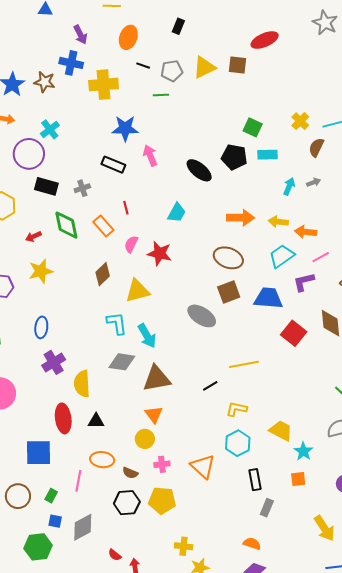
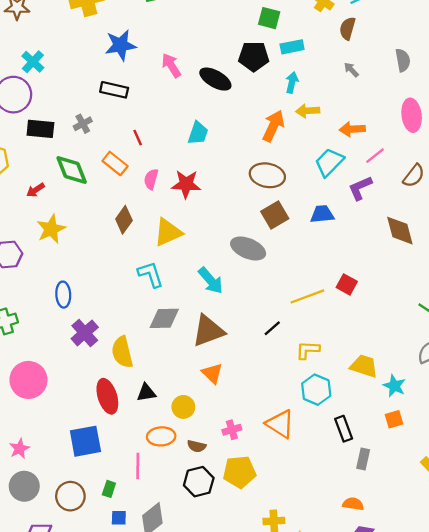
pink arrow: (150, 155) -> (171, 65), moved
gray arrow: (314, 182) -> (351, 70), turned -104
cyan arrow: (289, 186) -> (292, 83), moved
orange arrow: (241, 218) -> (273, 126), turned -56
yellow arrow: (278, 222) -> (308, 111), moved
blue trapezoid: (268, 298) -> (322, 214), size x0.7
red square: (294, 333) -> (347, 284), moved, size x0.7
cyan arrow: (147, 336) -> (211, 281), moved
yellow circle: (145, 439) -> (183, 407), moved

